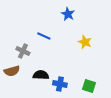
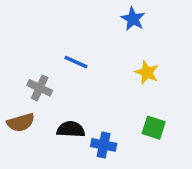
blue star: (68, 14) -> (133, 19), moved
green square: (89, 86) -> (154, 128), moved

